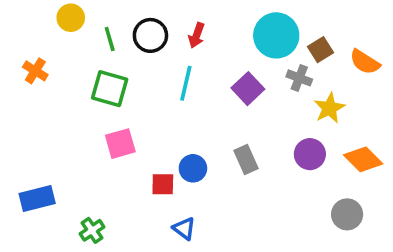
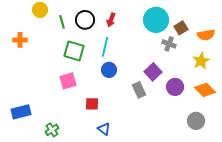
orange semicircle: (365, 62) -> (206, 35), turned -42
orange cross: (35, 71) -> (20, 40), turned -32
green square: (110, 89) -> (74, 51), moved
purple square: (248, 89) -> (153, 72), moved
yellow star: (329, 108) -> (201, 61), moved
blue circle: (193, 168) -> (109, 70), moved

